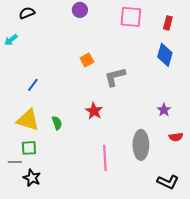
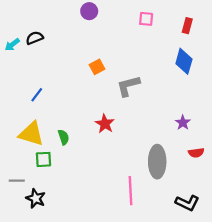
black semicircle: (27, 13) -> (35, 38), moved
pink square: (131, 17) -> (146, 19), size x0.6
green square: (29, 148) -> (43, 159), moved
pink line: (105, 158) -> (130, 191), moved

